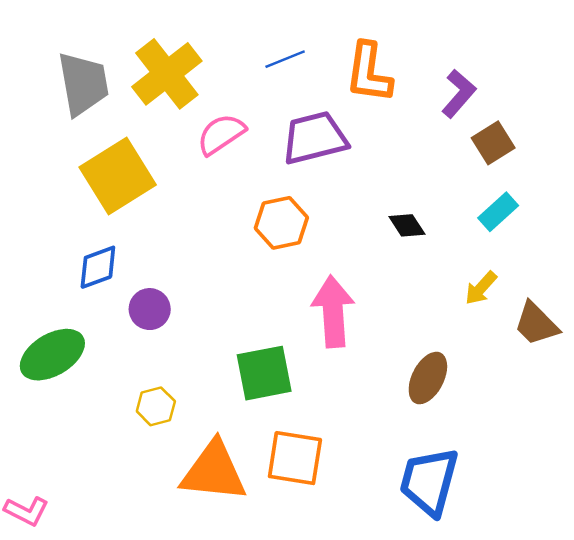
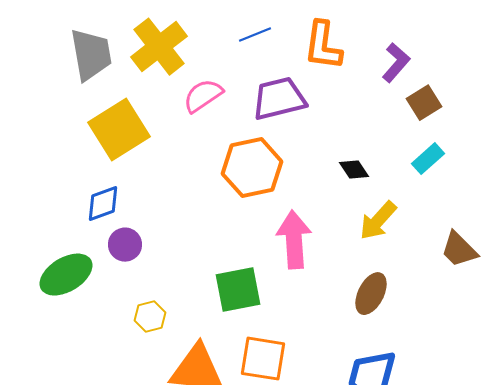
orange hexagon: (281, 223) -> (252, 168), size x1.4
yellow arrow: (481, 288) -> (378, 221), moved, size x1.4
purple circle: (150, 309) -> (125, 245), moved

